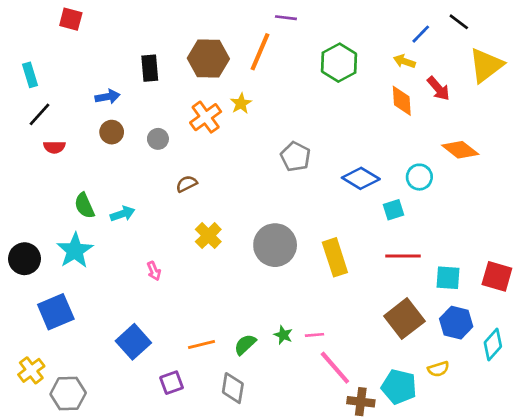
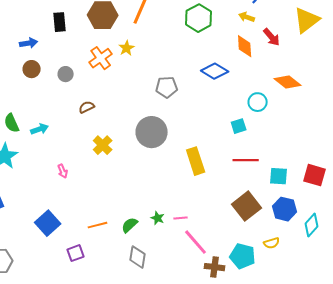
gray pentagon: (295, 157) -> (167, 87), turned -30
blue diamond: (361, 178) -> (215, 71), moved
gray circle: (275, 245) -> (152, 132), moved
gray diamond: (233, 388) -> (138, 257), moved

